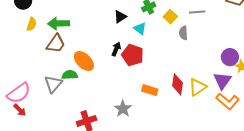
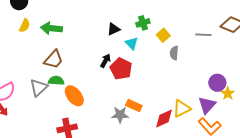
gray line: (197, 12) -> (203, 35), moved
brown trapezoid: (56, 44) -> (54, 59), moved
orange ellipse: (84, 61) -> (74, 96), moved
red diamond: (177, 84) -> (164, 118), moved, turned 50
gray star: (123, 109) -> (120, 115), moved, turned 30

